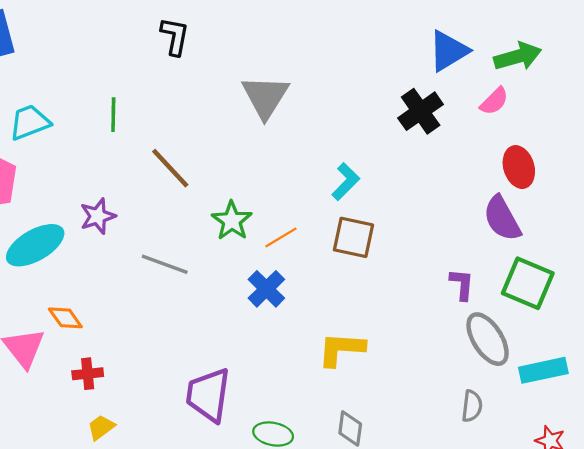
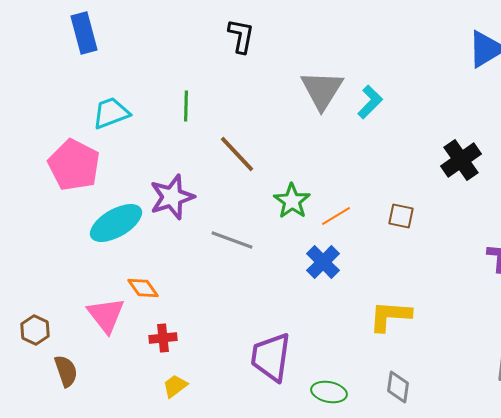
black cross: (421, 111) -> (461, 160), moved
cyan L-shape: (346, 182) -> (370, 102), moved
purple star: (98, 216) -> (172, 197), size x1.4
brown square: (354, 237) -> (401, 216), size x0.7

